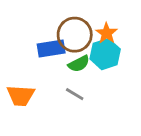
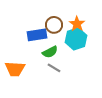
brown circle: (75, 35) -> (54, 25), size x0.7
green semicircle: (79, 64) -> (50, 52), moved

